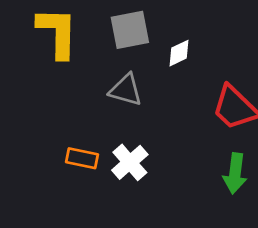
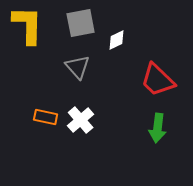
gray triangle: (126, 90) -> (78, 67), turned 32

